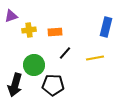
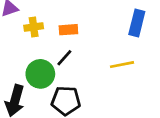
black line: (65, 53) -> (64, 58), moved

